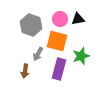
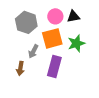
orange square: (57, 41) -> (52, 38), turned -30
green star: (81, 56) -> (76, 43), moved

